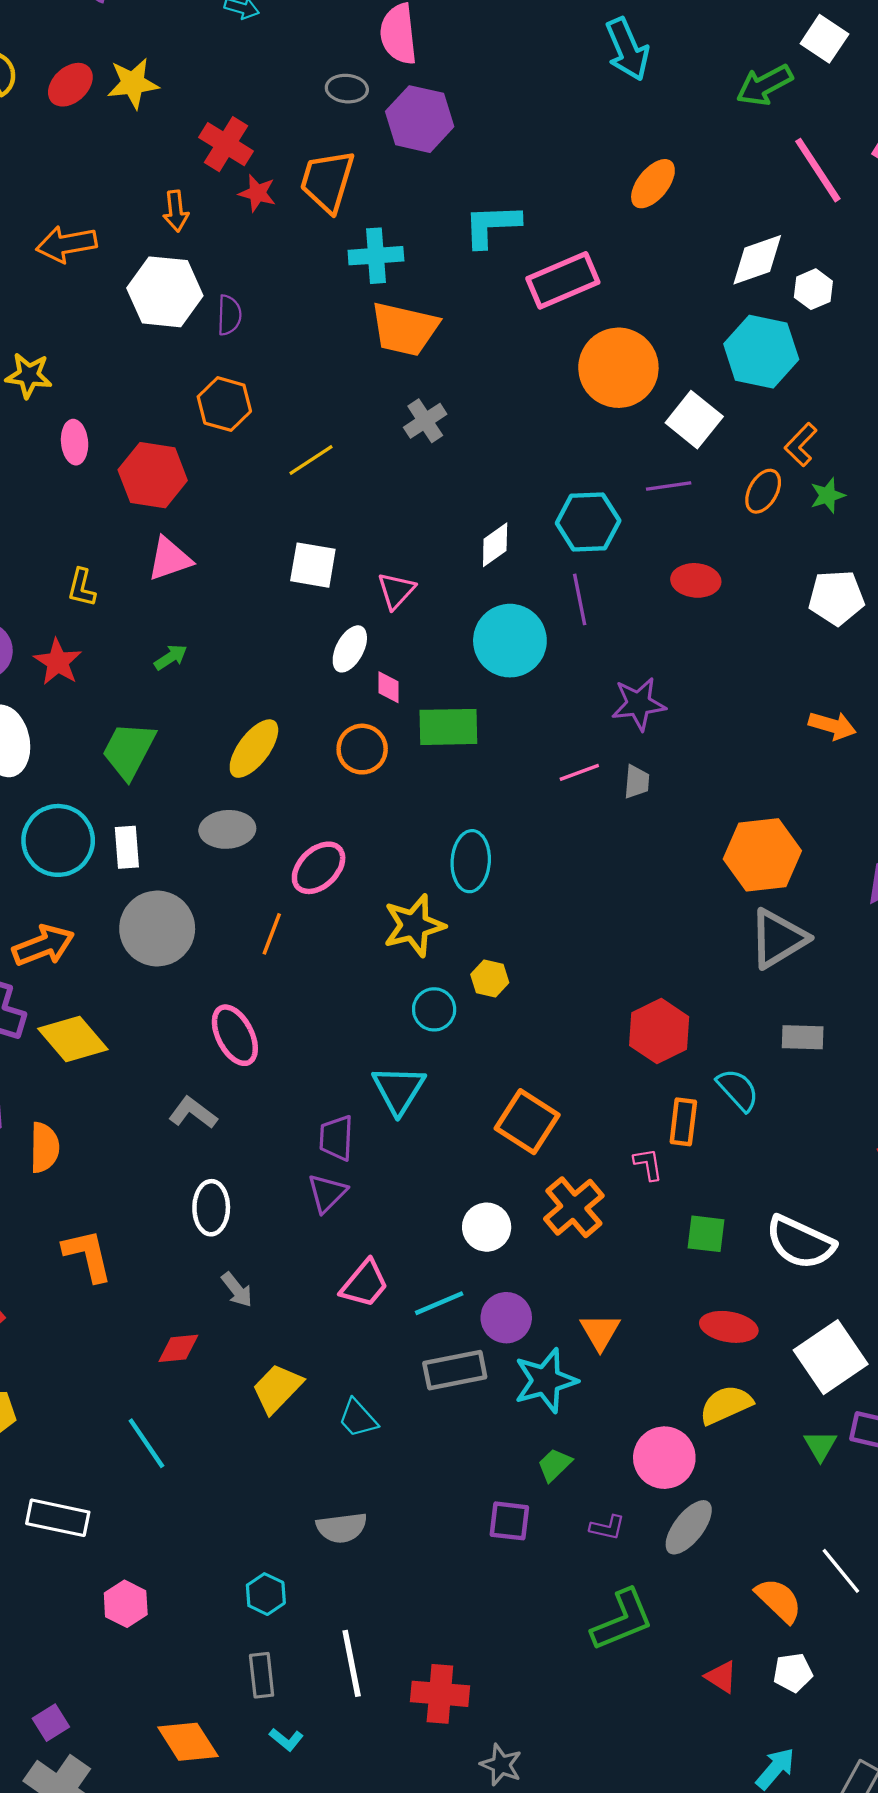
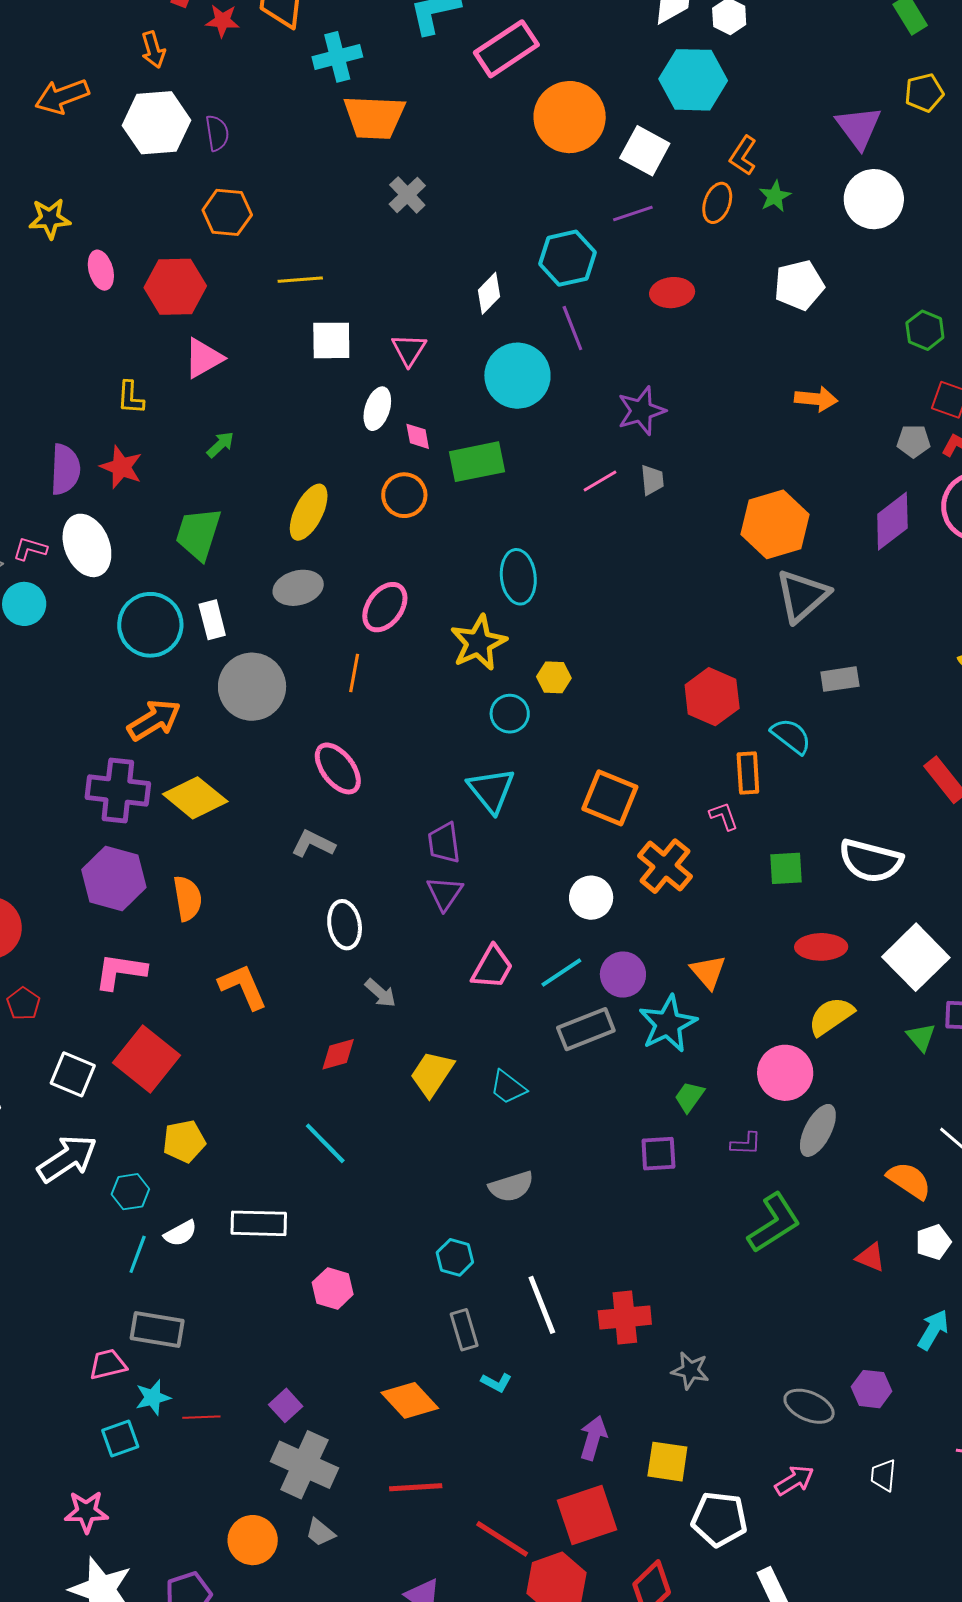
yellow line: (311, 460) -> (300, 280), moved, turned 39

